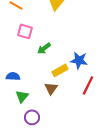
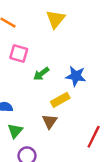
blue star: (79, 60) -> (76, 76), moved
red line: (88, 85) -> (94, 137), moved

